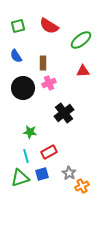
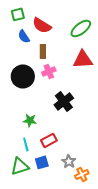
red semicircle: (49, 26) -> (42, 25), moved
blue semicircle: (16, 56) -> (24, 36), moved
red triangle: (83, 71) -> (83, 59), size x1.5

